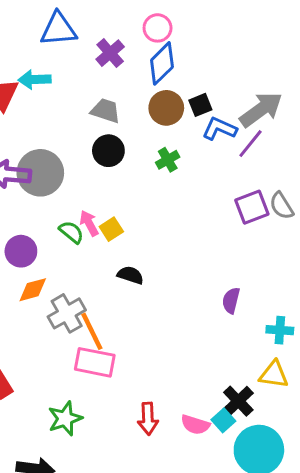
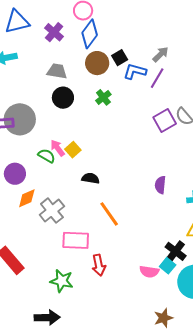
gray arrow: (261, 110) -> (161, 54), size x0.6
orange line: (92, 331) -> (109, 214), moved
green star: (65, 419) -> (62, 281), turned -30
red arrow: (148, 419) -> (99, 265), moved

